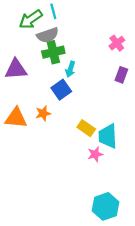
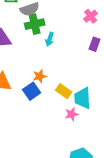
blue square: (61, 90) -> (32, 91), moved
orange star: (43, 113) -> (40, 76), moved

